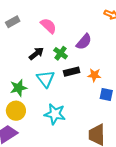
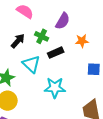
orange star: (94, 75) -> (82, 41), moved
cyan star: (55, 114) -> (55, 88), moved

